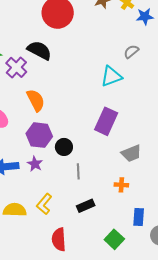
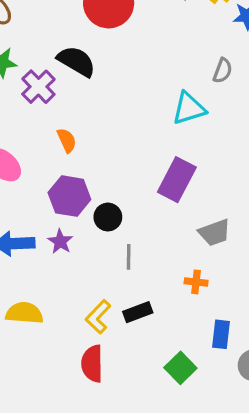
gray semicircle: (131, 52) -> (223, 71), turned 147
orange semicircle: (36, 100) -> (67, 140), size x0.7
yellow L-shape: (44, 204) -> (98, 317), moved

